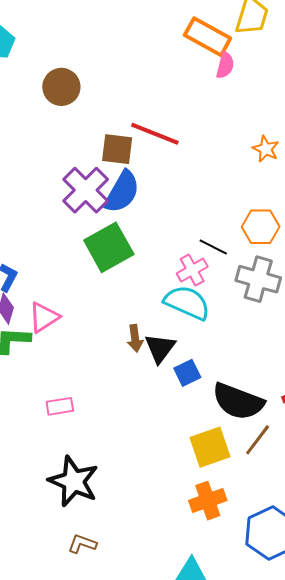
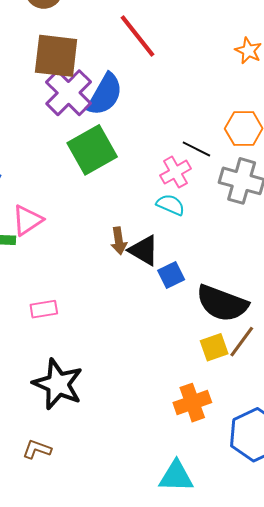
red line: (155, 134) -> (138, 36), turned 30
brown square: (117, 149) -> (56, 56), moved, size x1.4
cyan semicircle: (187, 303) -> (171, 205), size x0.6
black triangle: (160, 348) -> (144, 250), turned -36
yellow square: (210, 447) -> (214, 347), moved, size x0.7
brown L-shape: (82, 544) -> (37, 449), moved

